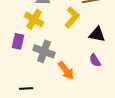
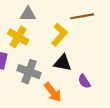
black triangle: (97, 34) -> (63, 63), moved

